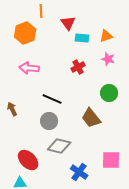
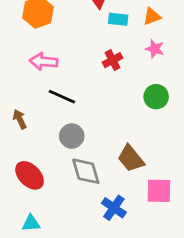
black line: (52, 99) -> (62, 97), moved
brown trapezoid: (91, 118) -> (131, 159), moved
gray diamond: (59, 146) -> (86, 171), turned 60
red ellipse: (28, 160) -> (30, 175), moved

